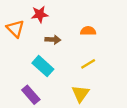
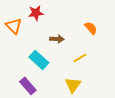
orange semicircle: (88, 31) -> (91, 28), moved, turned 48
brown arrow: (53, 40) -> (57, 39), moved

